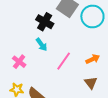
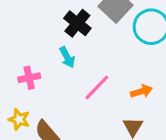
pink cross: (19, 62) -> (29, 78), turned 32

